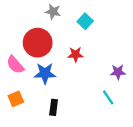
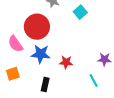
red star: (75, 55) -> (66, 62), moved

